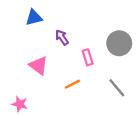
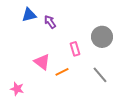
purple arrow: (62, 37) -> (50, 22), moved
pink triangle: (39, 65) -> (42, 62), moved

